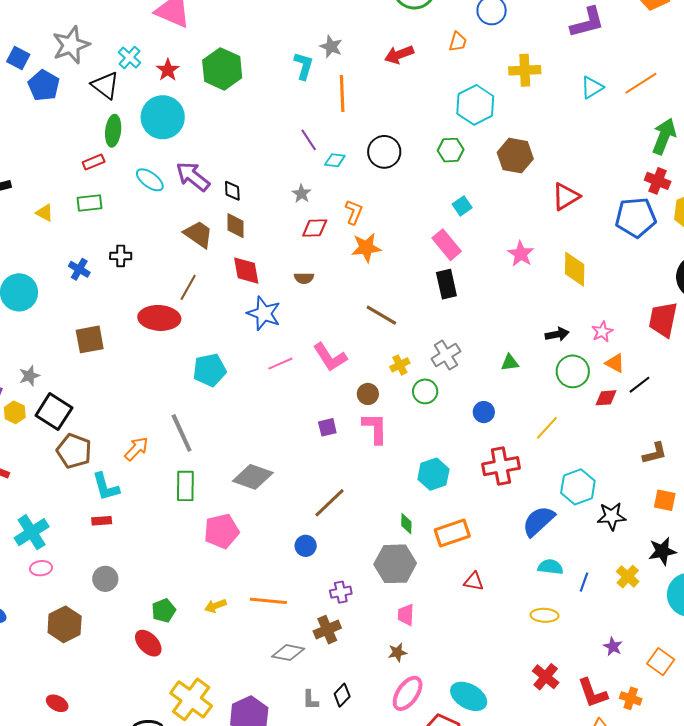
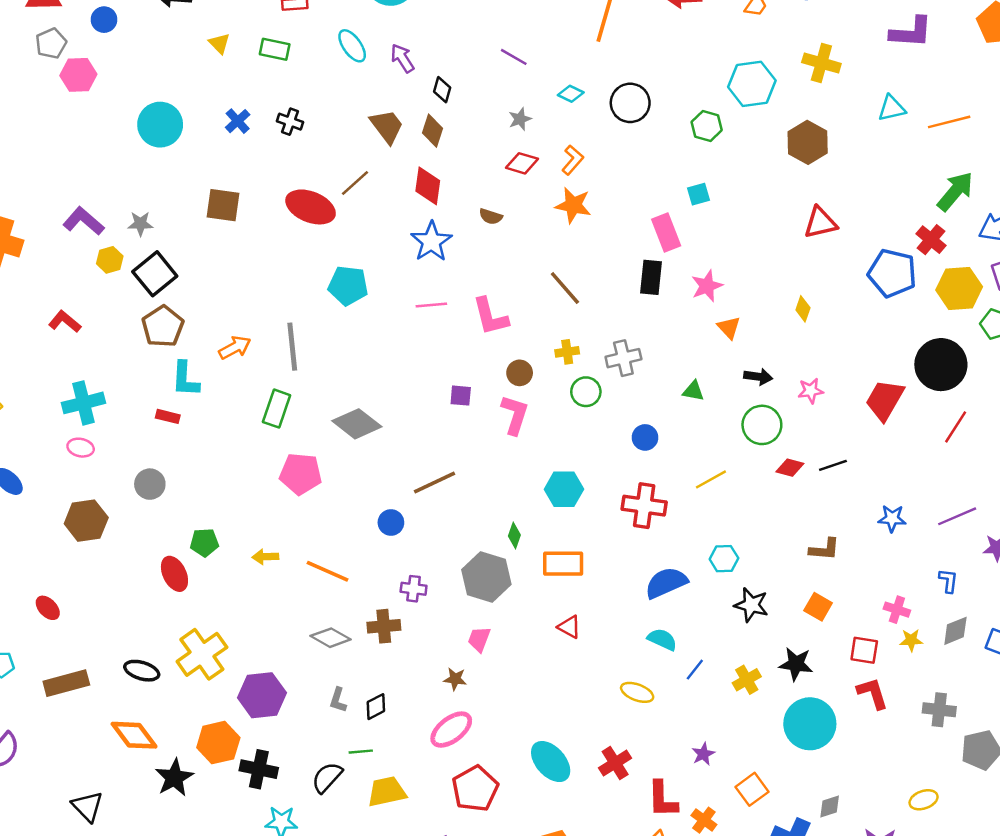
purple line: (309, 140) -> (514, 57), moved, turned -45
brown hexagon: (515, 156) -> (808, 142), moved
purple arrow: (193, 176) -> (402, 58), size x0.7
pink star: (521, 254) -> (707, 286), moved
yellow diamond: (575, 269) -> (803, 309), size x0.6
orange triangle: (615, 363) -> (729, 328), moved
cyan hexagon: (578, 487) -> (724, 559), size x0.7
cyan ellipse: (469, 696) -> (551, 762), moved

